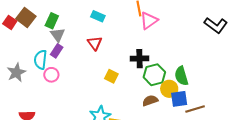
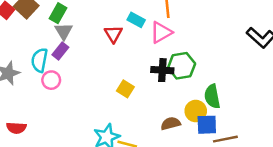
cyan rectangle: (98, 16) -> (136, 20), moved
pink triangle: (149, 21) -> (161, 32), moved
red triangle: (95, 43) -> (113, 34), moved
green hexagon: (154, 75) -> (182, 66), moved

